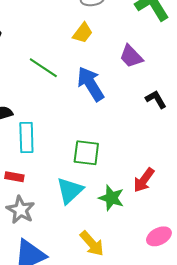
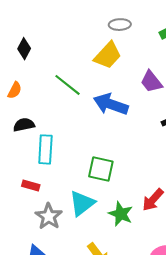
yellow trapezoid: (83, 33) -> (108, 55), size x1.4
blue arrow: (91, 84) -> (111, 104), turned -44
gray star: (21, 210) -> (49, 216), moved

